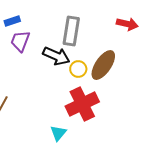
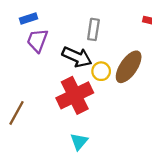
gray rectangle: (71, 31) -> (93, 29), size x0.7
red cross: (82, 104) -> (75, 95), moved

